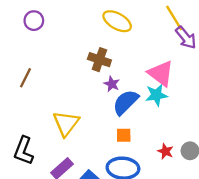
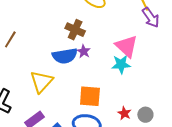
blue semicircle: (126, 102) -> (65, 56), moved, turned -150
orange square: (124, 135) -> (90, 96), size x1.6

